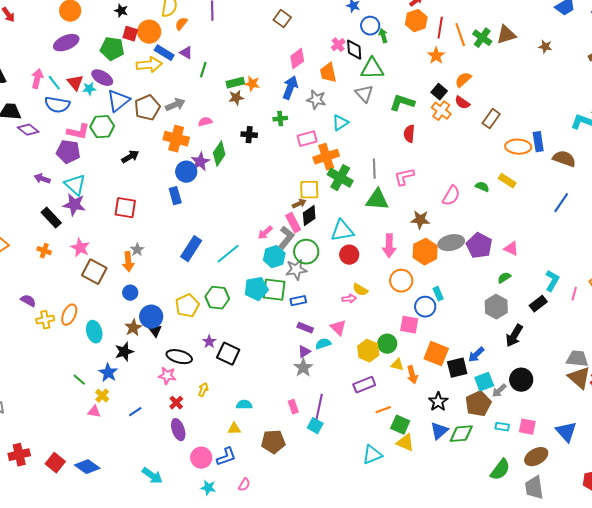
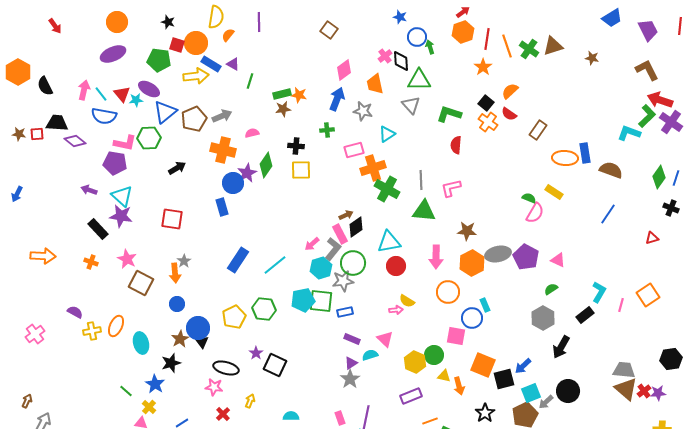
yellow square: (309, 190) -> (301, 170), moved
pink semicircle: (451, 196) -> (535, 213), moved

